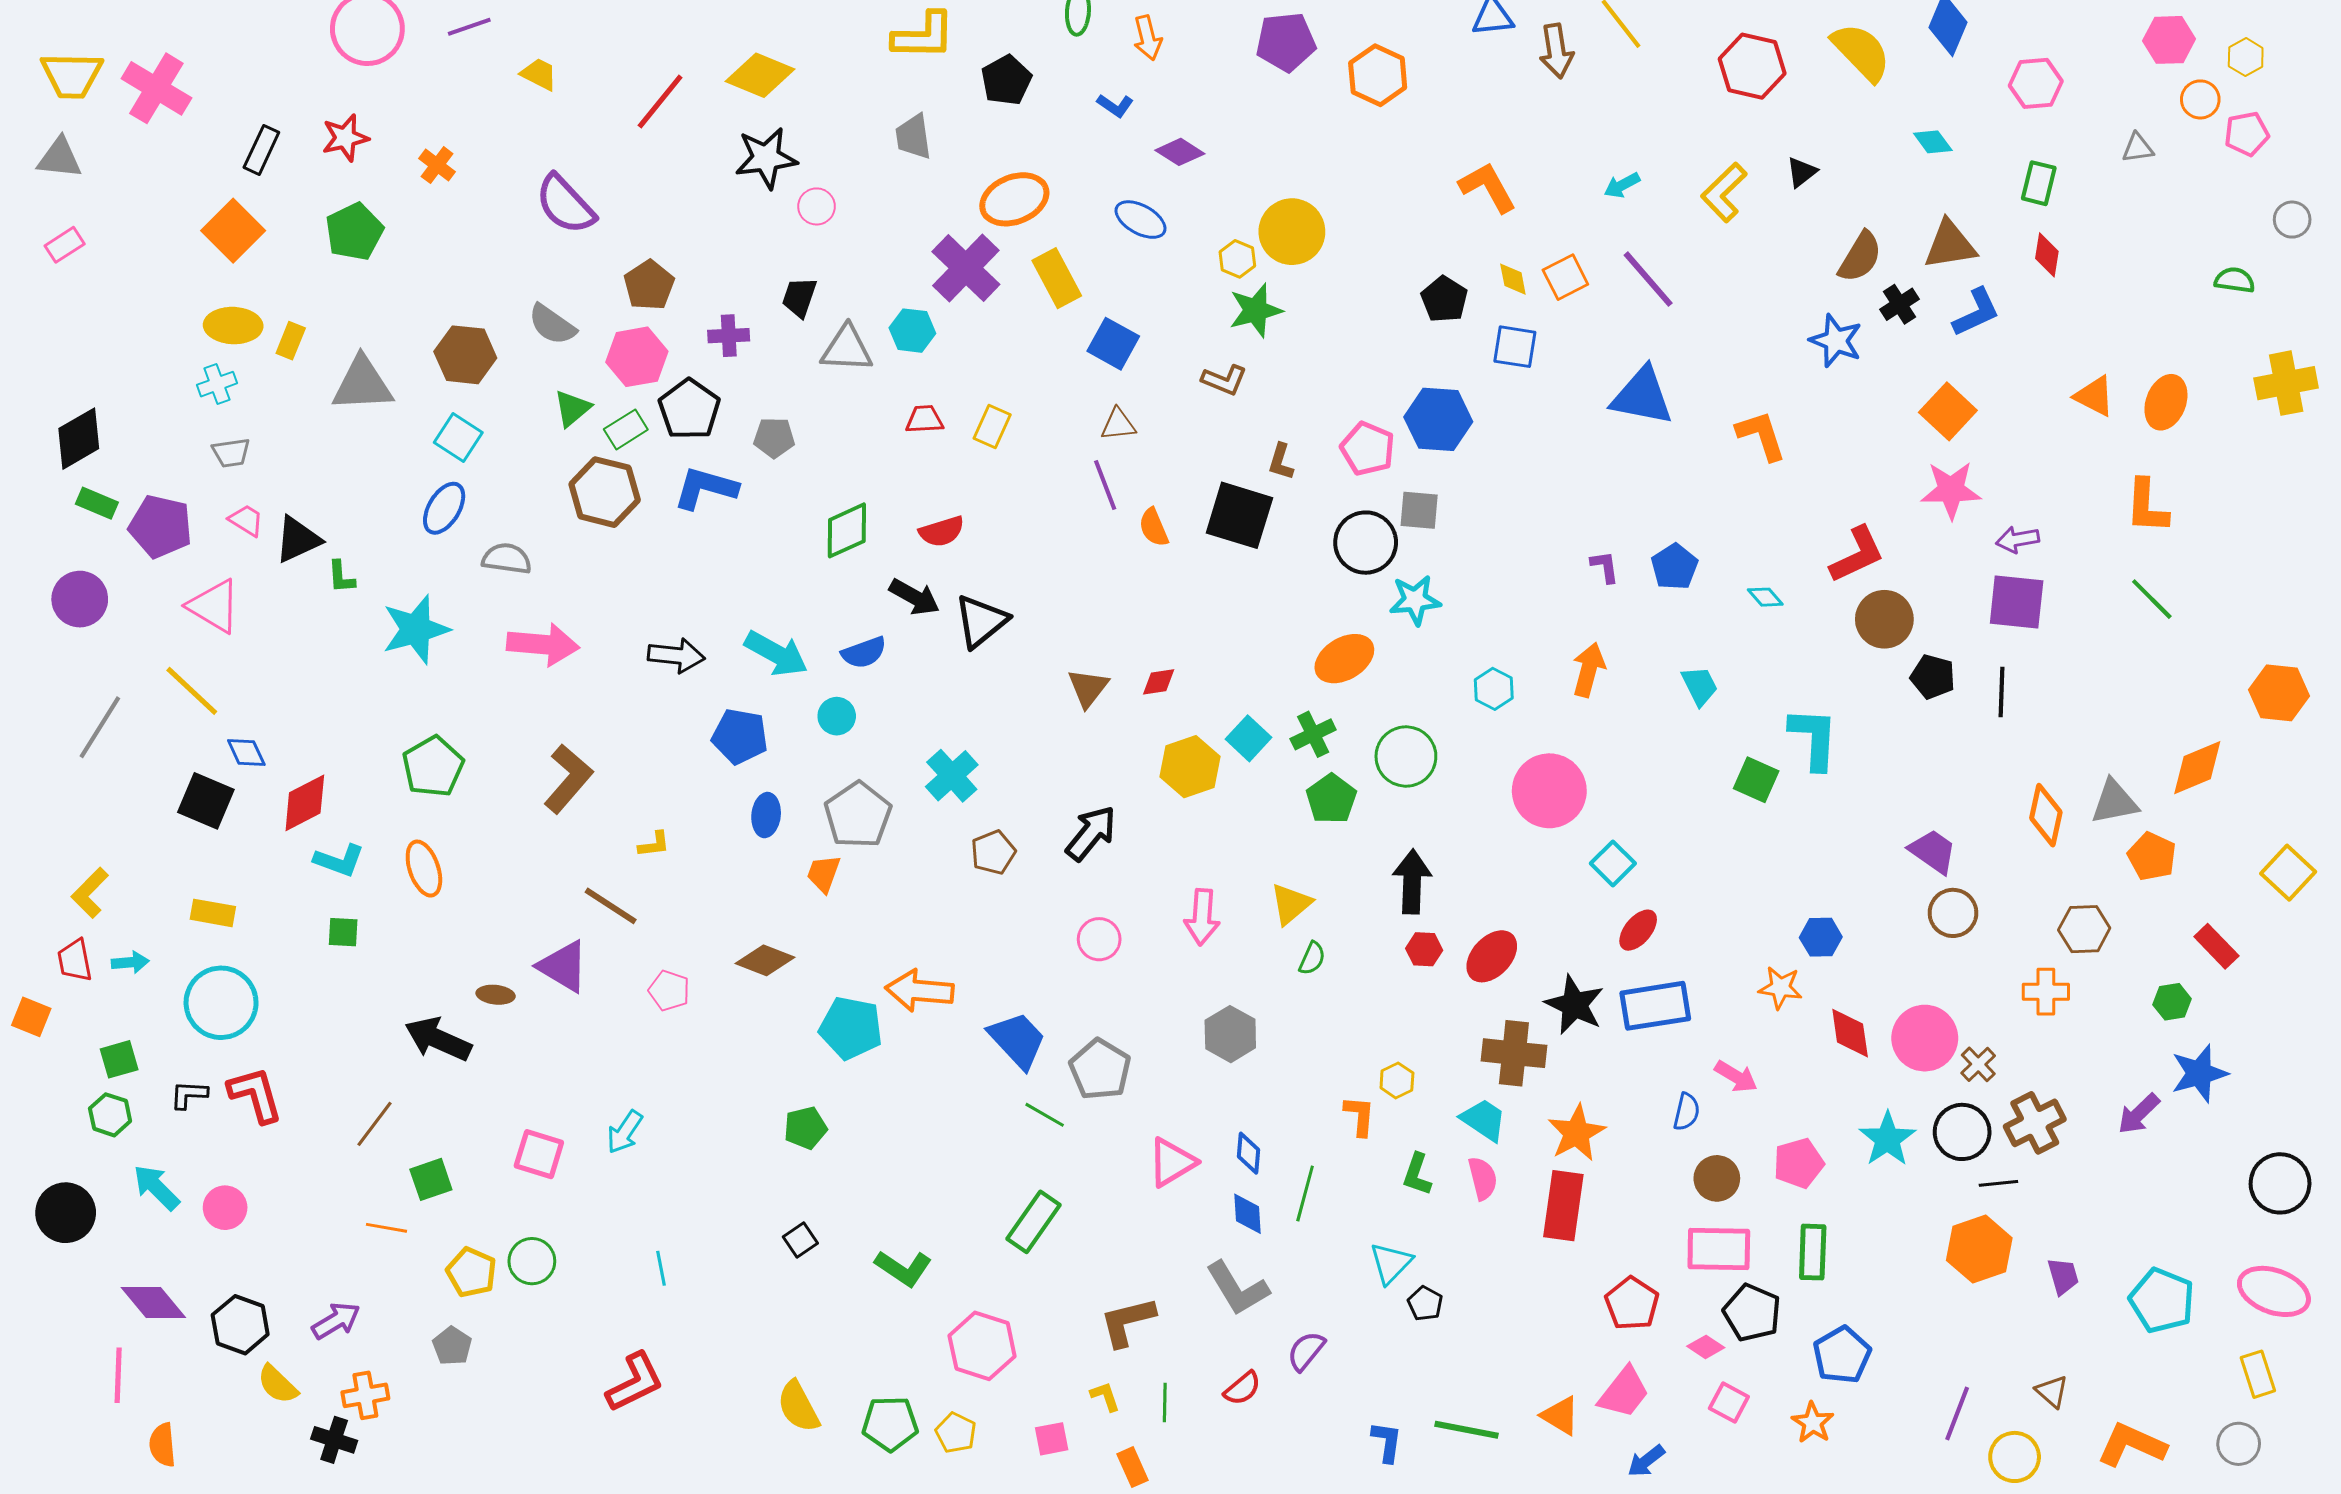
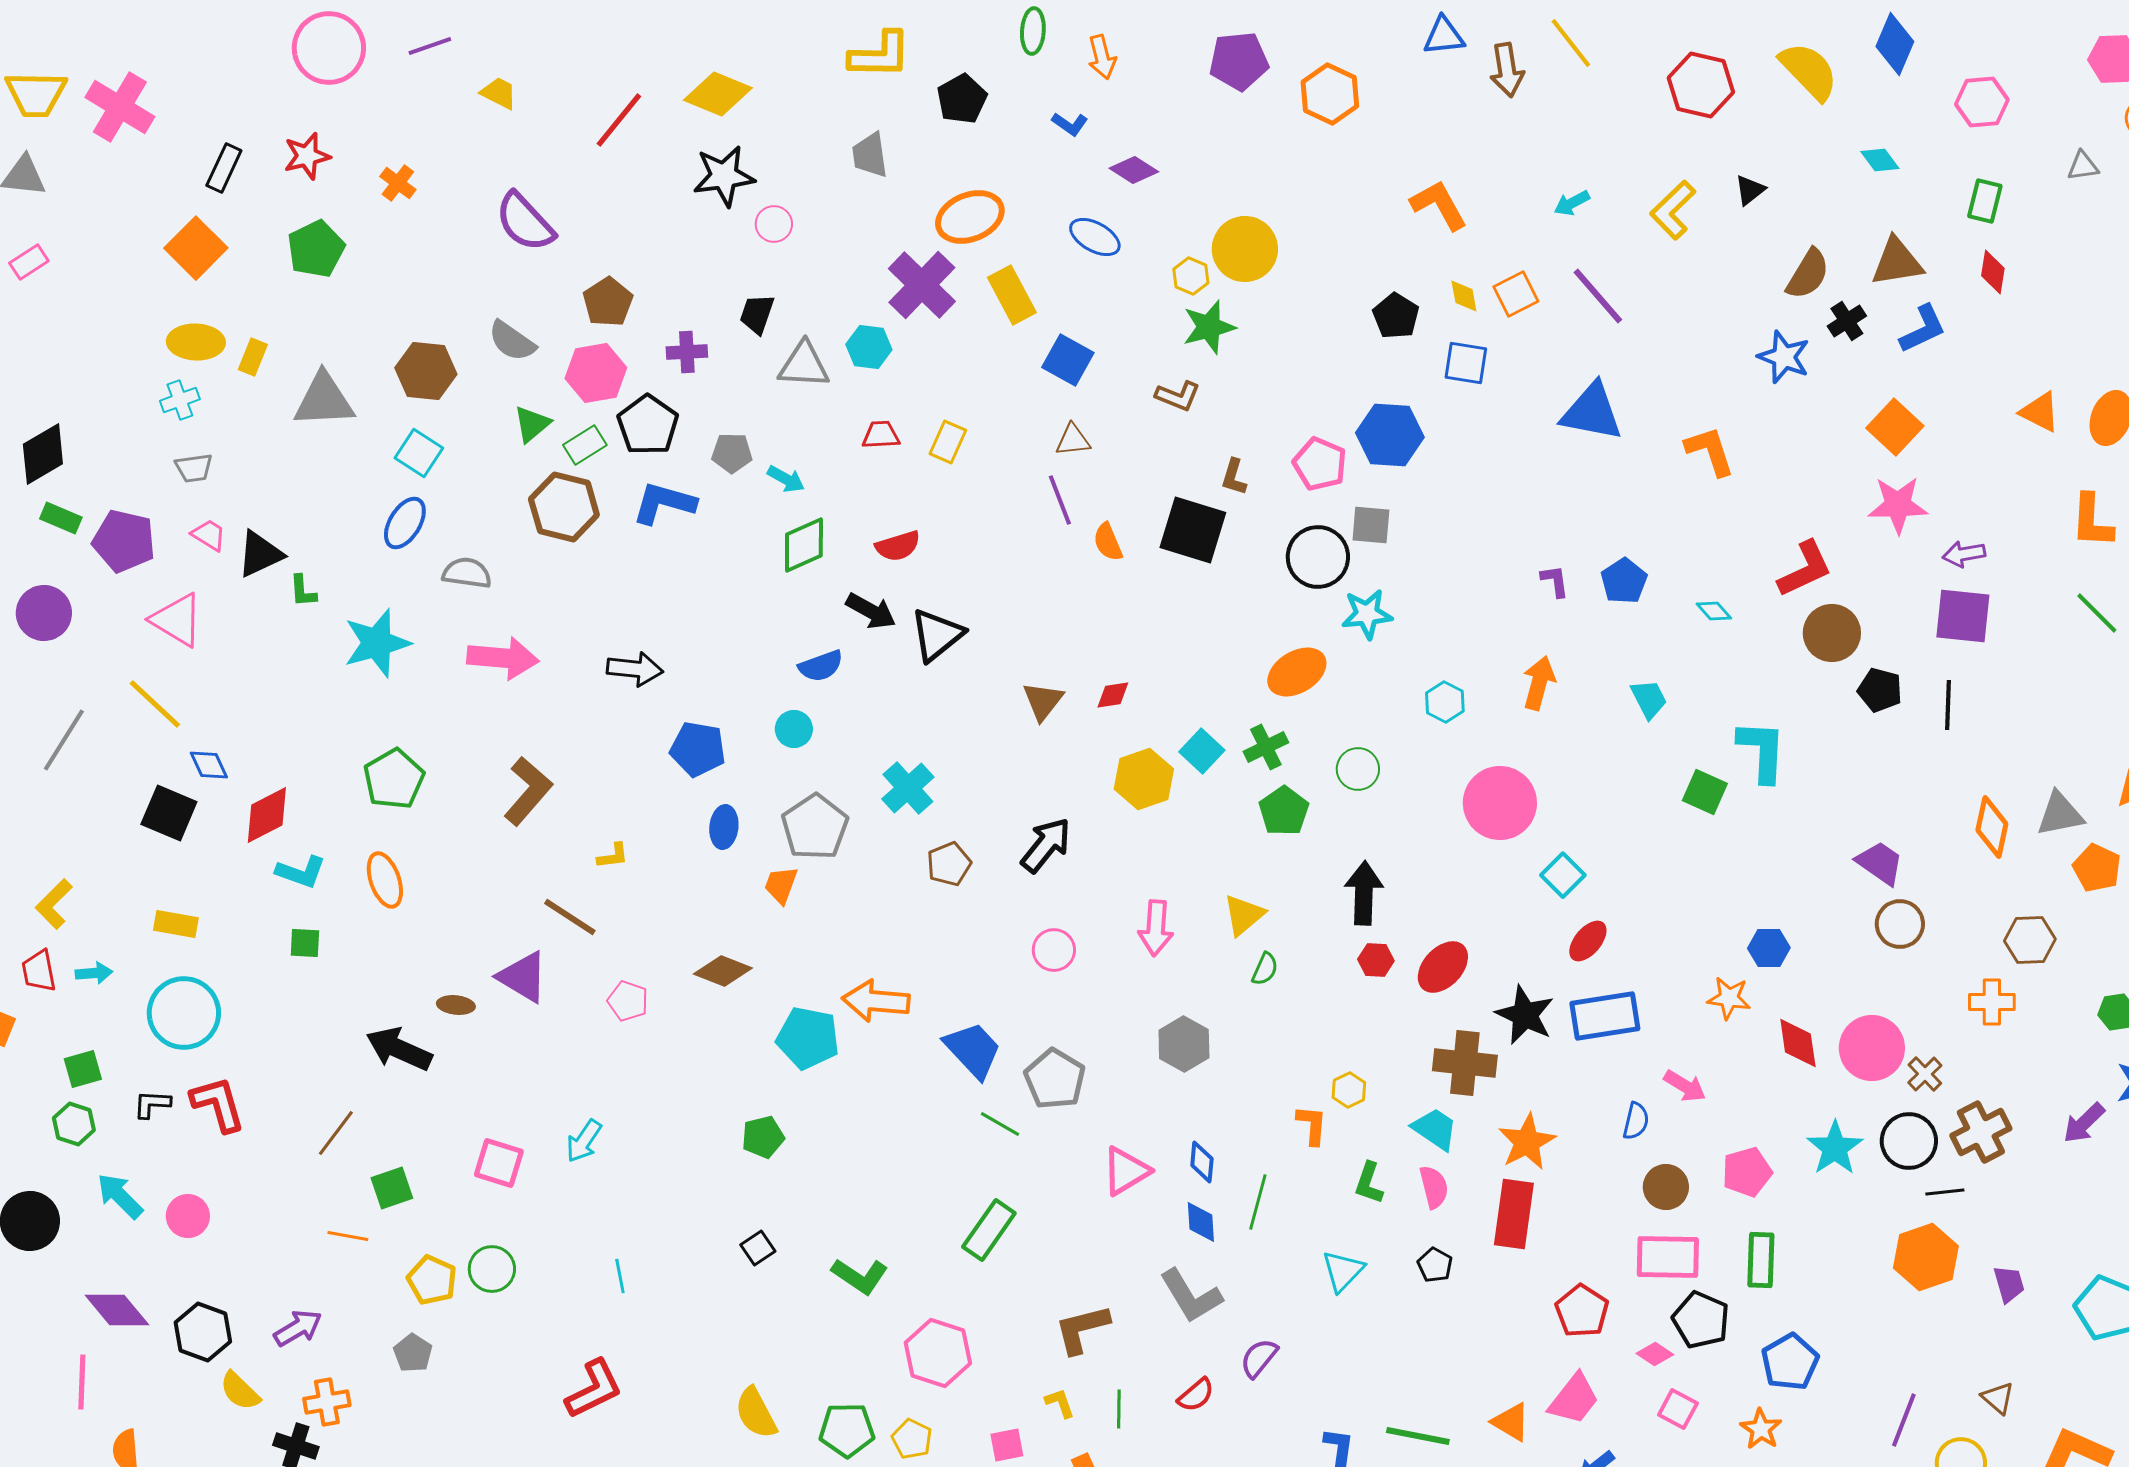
cyan arrow: (776, 654) -> (786, 479), moved, size x0.6
green circle: (1406, 756) -> (1358, 769), size x0.7
black pentagon: (1425, 1304) -> (1435, 1265), moved

